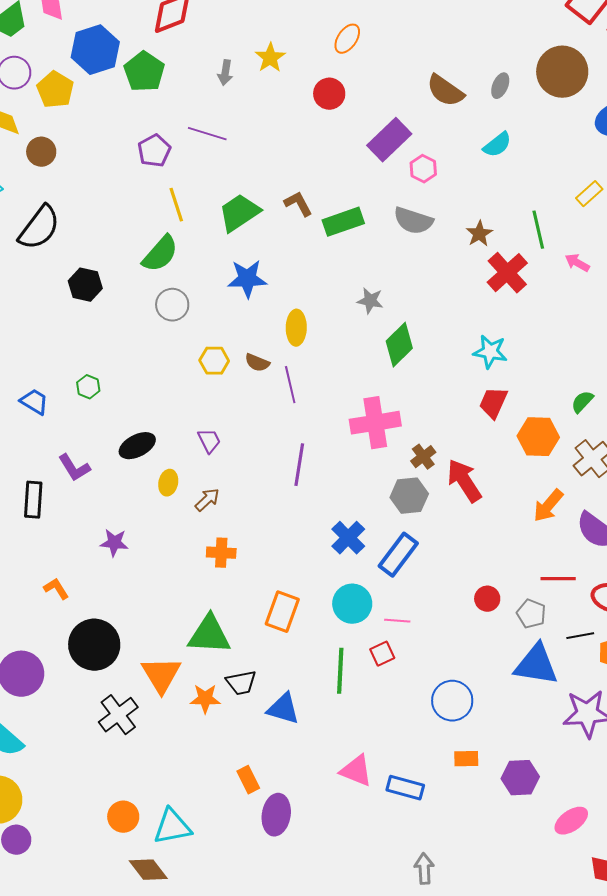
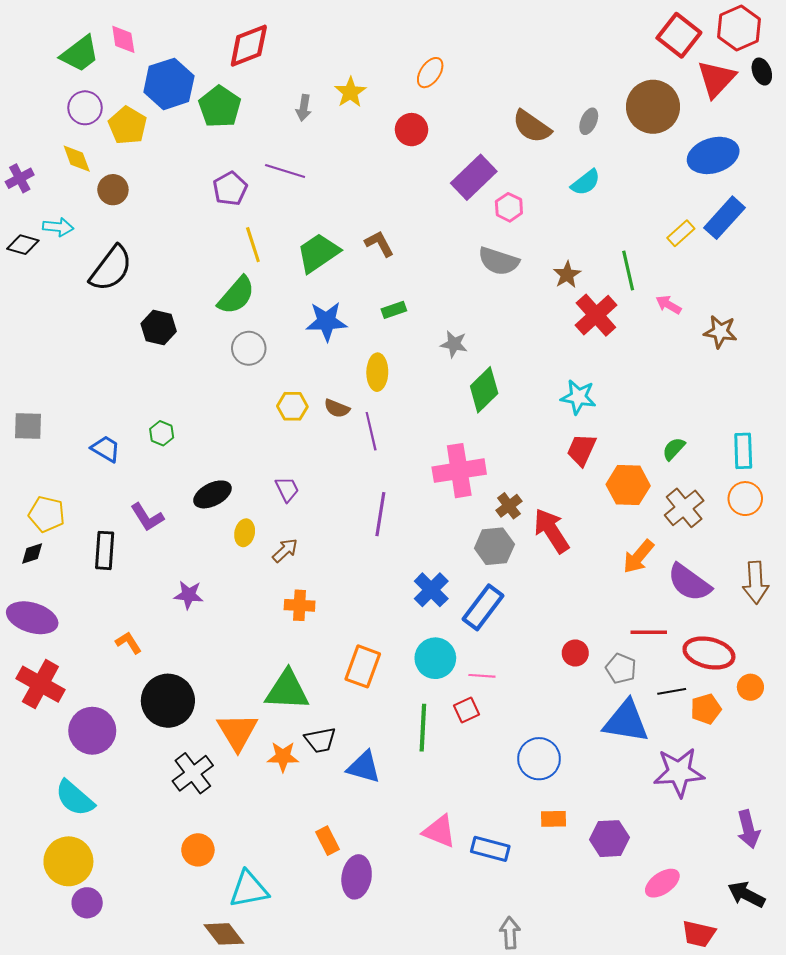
green rectangle: (343, 222) -> (394, 310), moved, size x0.6
orange circle: (123, 817) -> (198, 850), moved

